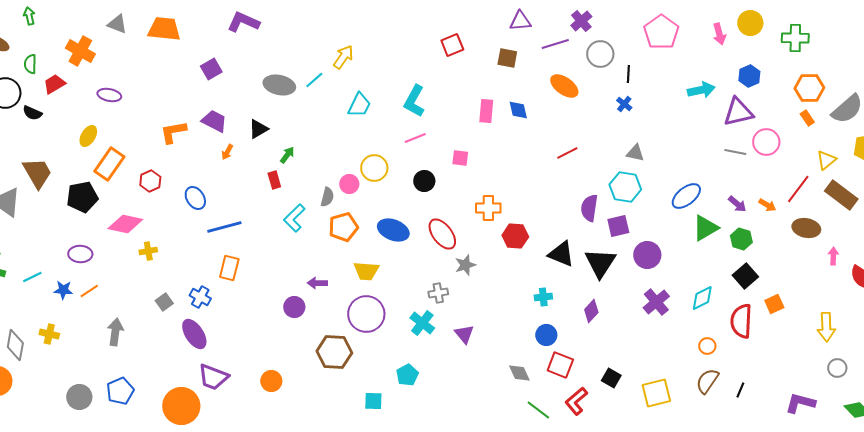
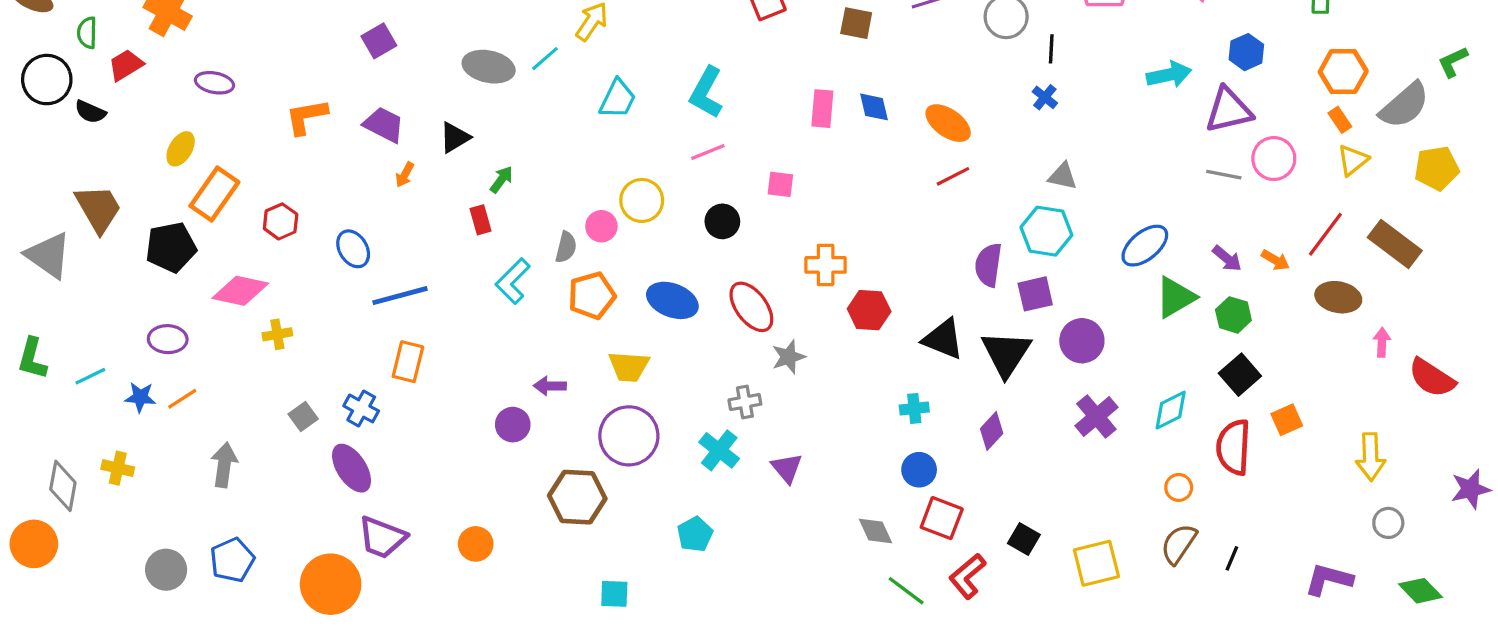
orange ellipse: (564, 86) -> (948, 123), moved
orange L-shape: (173, 132) -> (306, 117), moved
yellow triangle: (826, 160) -> (1353, 160), moved
cyan square: (373, 401) -> (614, 594), moved

